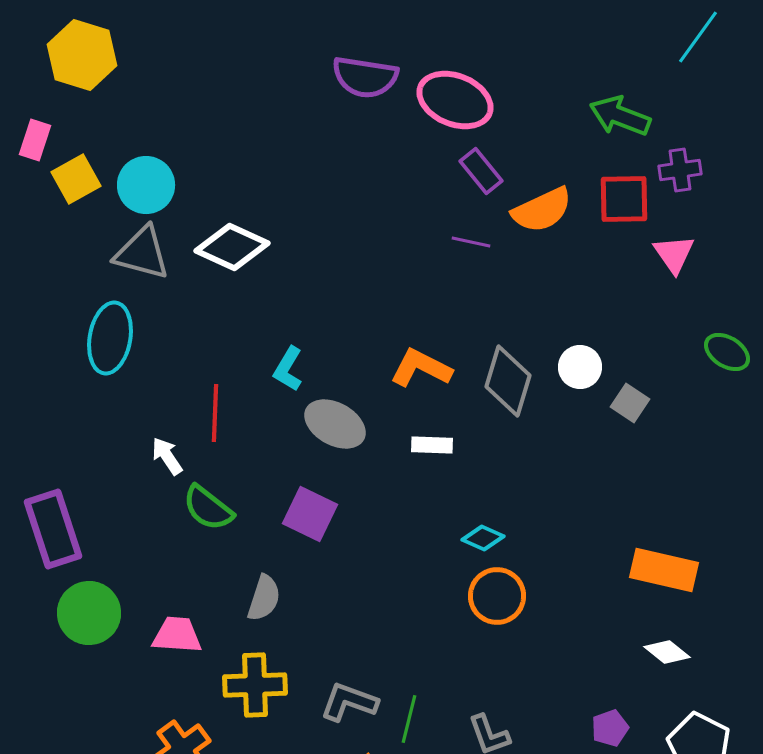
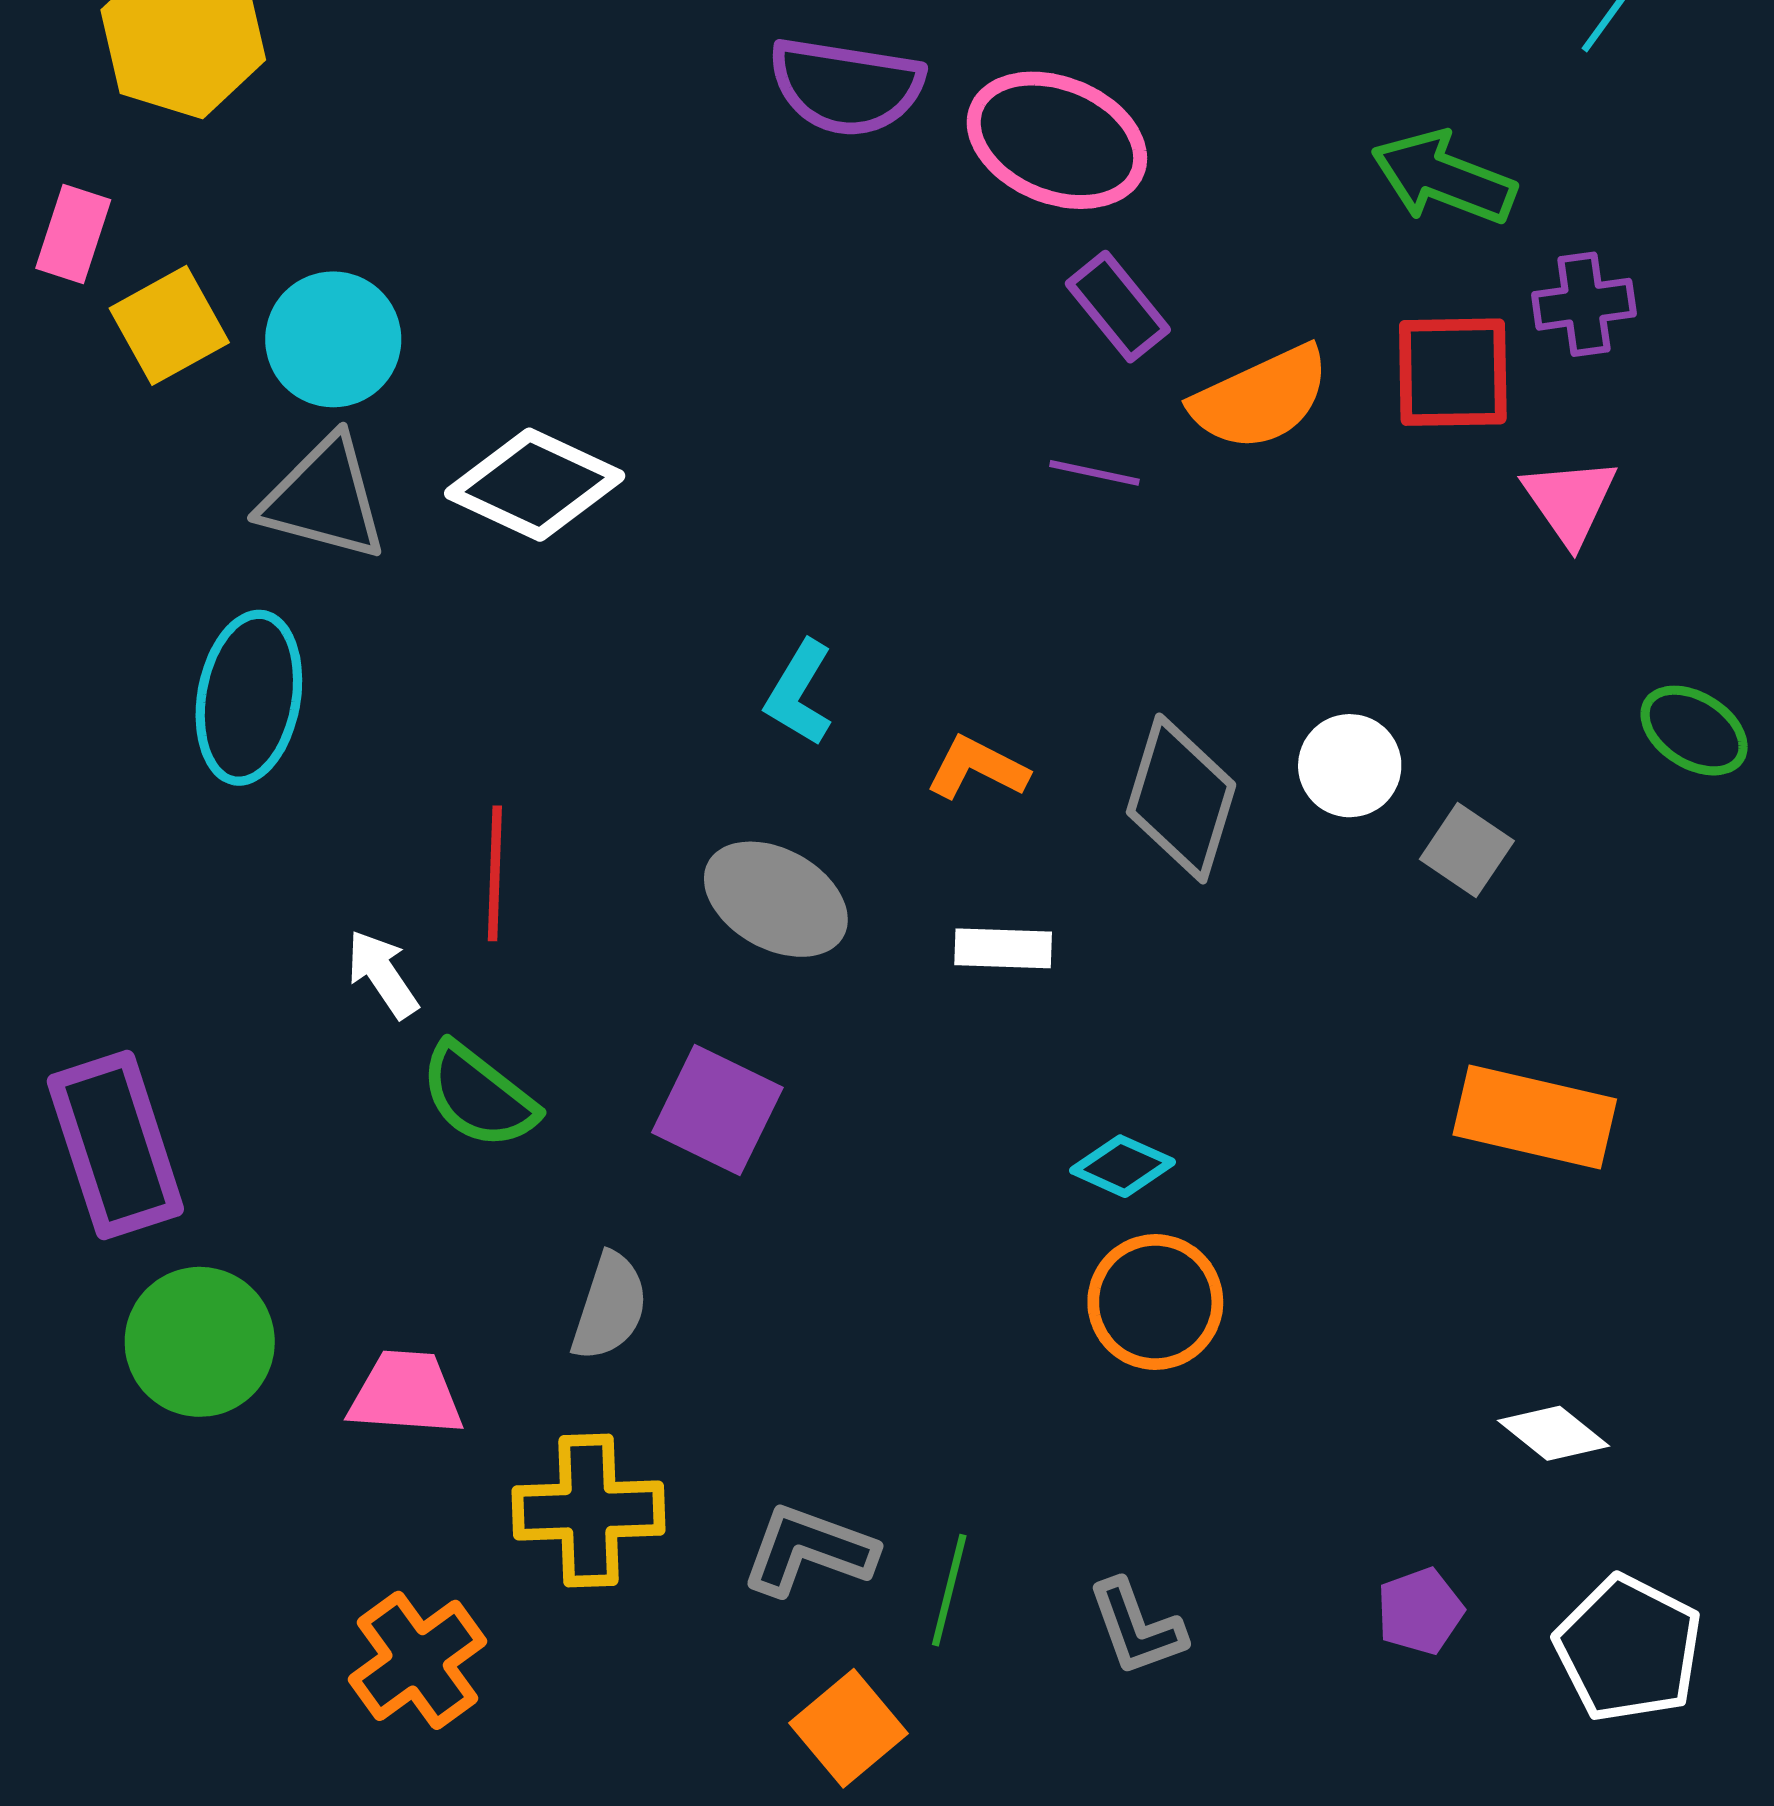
orange L-shape: (421, 368) -> (977, 768), size x0.7
cyan L-shape: (288, 369) -> (799, 693), moved
orange rectangle: (664, 570) -> (1535, 1117), moved

